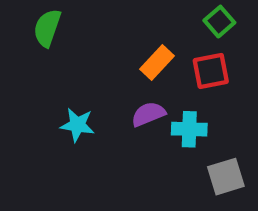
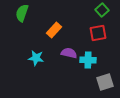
orange rectangle: (157, 62) -> (54, 30), moved
purple semicircle: (148, 114) -> (69, 53), turned 35

